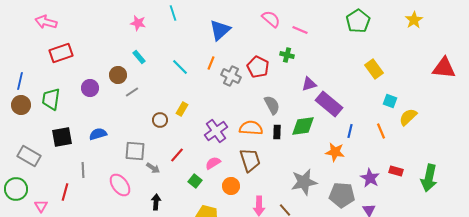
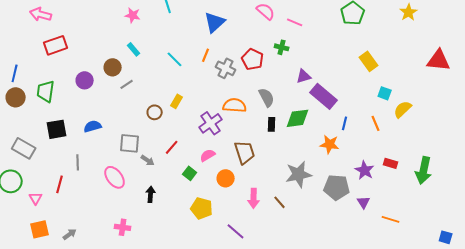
orange semicircle: (251, 128) -> (235, 105), moved

